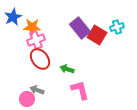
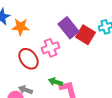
pink cross: (36, 40) -> (50, 48), moved
green arrow: (67, 69) -> (56, 82), moved

